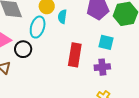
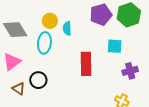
black circle: (23, 49) -> (38, 80), moved
purple cross: (102, 67) -> (130, 71), moved

